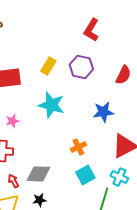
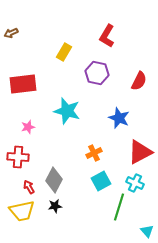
yellow rectangle: (48, 66) -> (64, 52), moved
blue star: (103, 112) -> (119, 118), turned 30
gray diamond: (38, 174) -> (54, 180), turned -65

